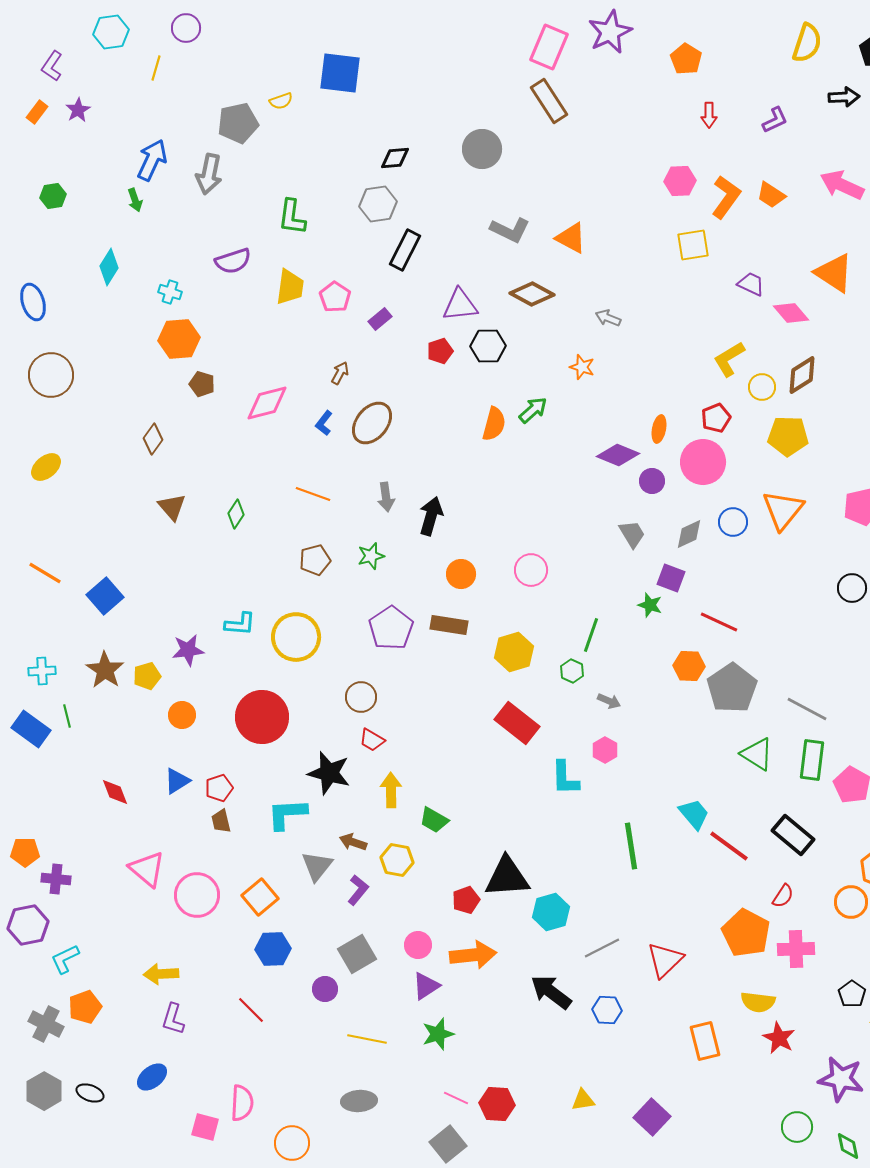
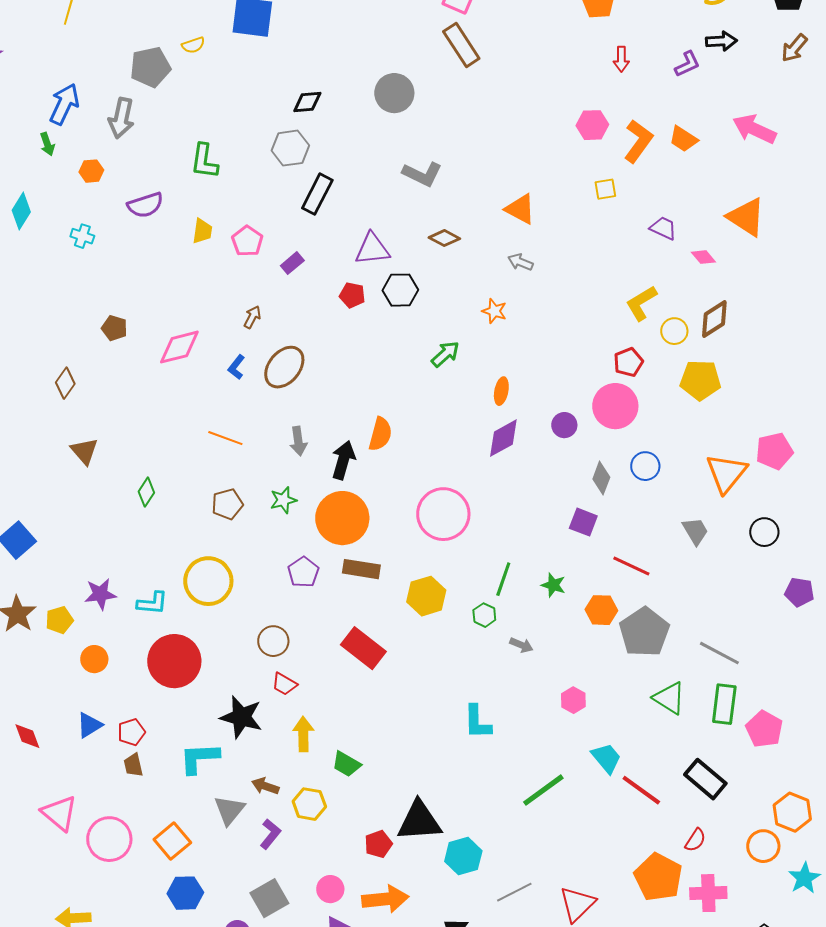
black arrow: (844, 97) -> (721, 41), moved
orange triangle: (571, 238) -> (520, 209), moved
yellow square: (693, 245) -> (605, 189), size x0.7
yellow trapezoid: (290, 287) -> (202, 231), size x0.7
brown diamond: (532, 294) -> (444, 238), size x0.7
pink diamond: (791, 313) -> (703, 257), size x0.7
orange hexagon: (179, 339) -> (91, 171), moved, size x0.6
red pentagon: (440, 351) -> (352, 295), turned 30
orange semicircle: (494, 424) -> (380, 434), moved
orange ellipse: (659, 429) -> (501, 391), moved
purple diamond: (618, 455) -> (503, 438), moved, turned -51
orange triangle: (783, 510) -> (726, 473), moved
green diamond: (236, 514) -> (146, 492), moved
gray trapezoid: (632, 534) -> (695, 531), moved
gray diamond: (689, 534) -> (601, 478), turned -44
pink circle: (531, 570) -> (443, 514), size x1.6
orange circle: (461, 574) -> (342, 518), moved, size x1.8
green star: (650, 605) -> (553, 585), moved
cyan L-shape: (240, 624) -> (152, 603), moved
purple pentagon: (391, 628) -> (303, 572), size x0.7
red rectangle: (517, 723) -> (363, 648), moved
pink hexagon: (605, 750) -> (573, 700), moved
green line: (631, 846) -> (543, 790), turned 63

